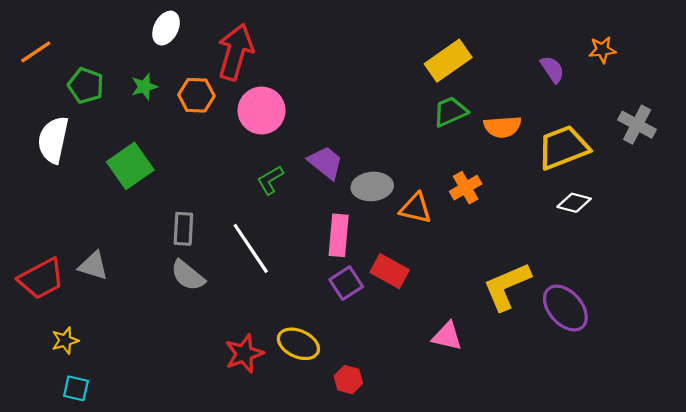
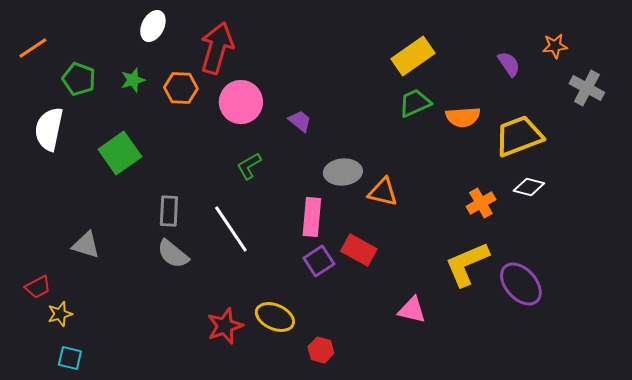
gray cross: (637, 125) -> (587, 88), moved
purple trapezoid: (326, 163) -> (300, 121), moved, size x0.7
orange cross: (466, 188) -> (481, 203), moved
red trapezoid: (41, 279) -> (38, 287), moved, size x0.6

